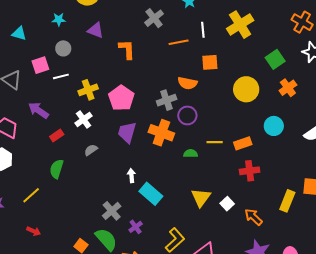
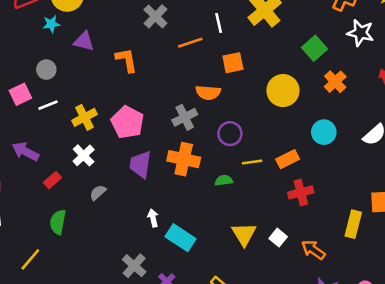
cyan star: (59, 19) -> (51, 24), moved
purple circle: (187, 115) -> (230, 134), moved

